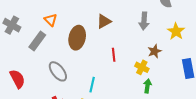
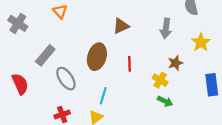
orange triangle: (51, 20) -> (60, 11), moved
brown ellipse: (77, 38) -> (97, 57), moved
gray rectangle: (37, 41) -> (45, 55), moved
green arrow: (147, 86) -> (165, 101), turned 104

